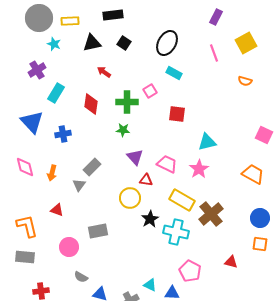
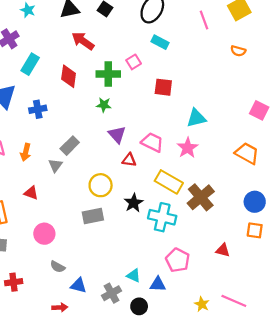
red arrow: (104, 72) -> (83, 41), size x1.5
yellow circle: (130, 198) -> (101, 185), moved
gray rectangle: (98, 231) -> (93, 216), moved

